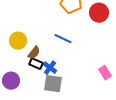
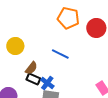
yellow circle: (18, 41) -> (15, 46), moved

